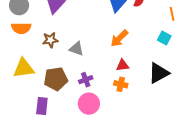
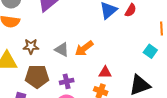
orange arrow: (119, 38) -> (84, 48), moved
brown star: (50, 40) -> (31, 46), moved

